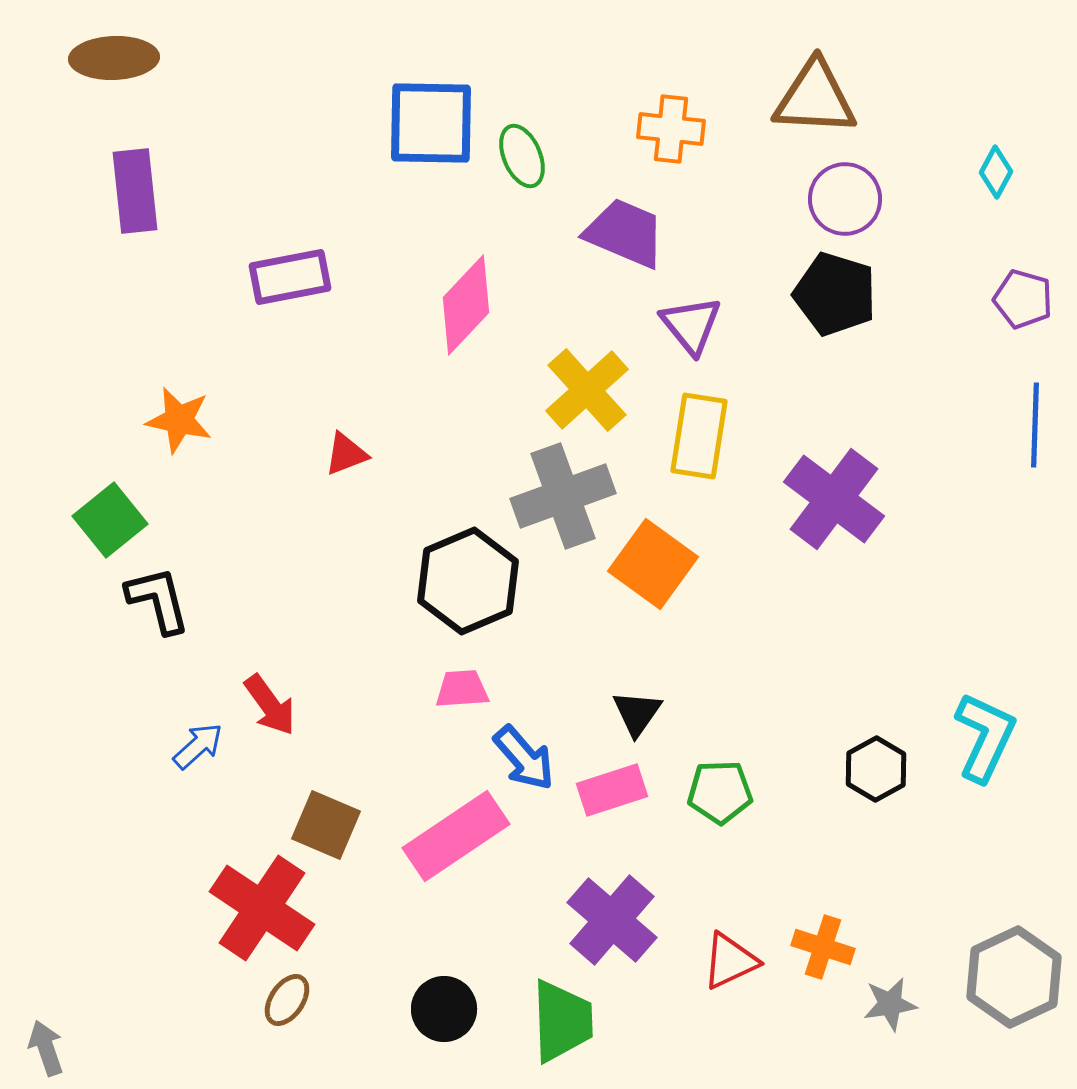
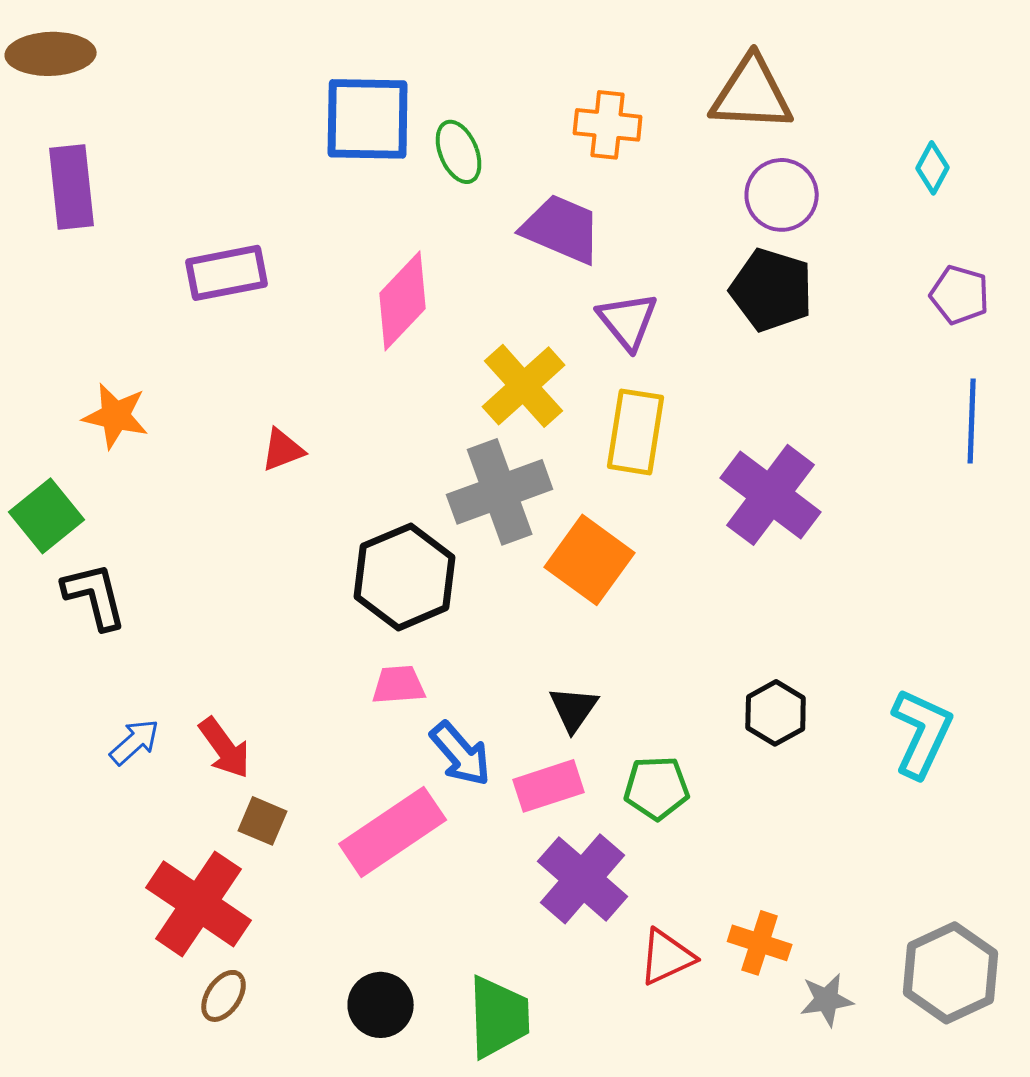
red arrow: (270, 705) -> (225, 748), moved
black hexagon: (876, 769) -> (776, 713), moved
brown square: (326, 825) -> (263, 821), size x0.7
purple cross: (612, 920) -> (583, 879), moved

